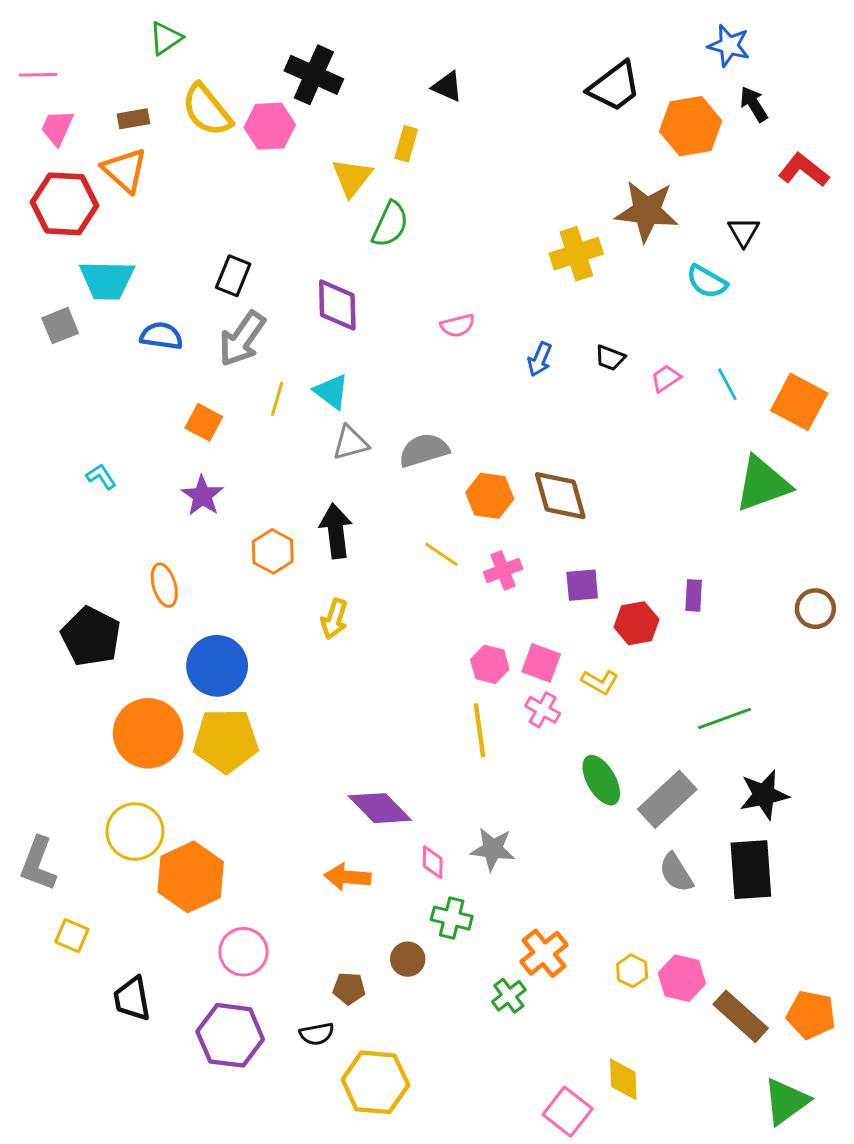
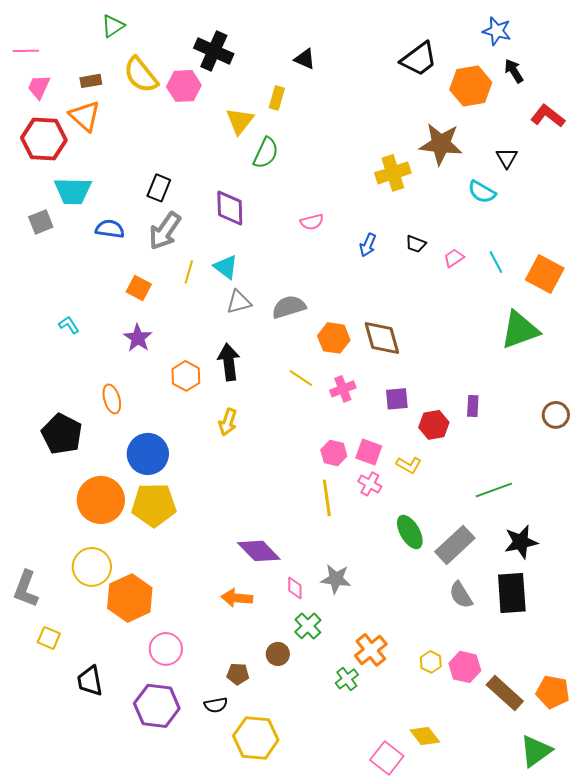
green cross: (452, 918) -> (308, 626), turned 32
yellow diamond: (623, 1079) -> (425, 736), turned -36

